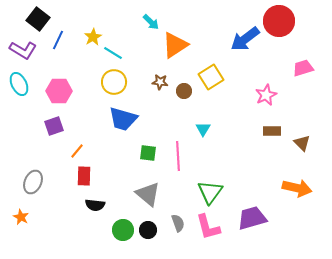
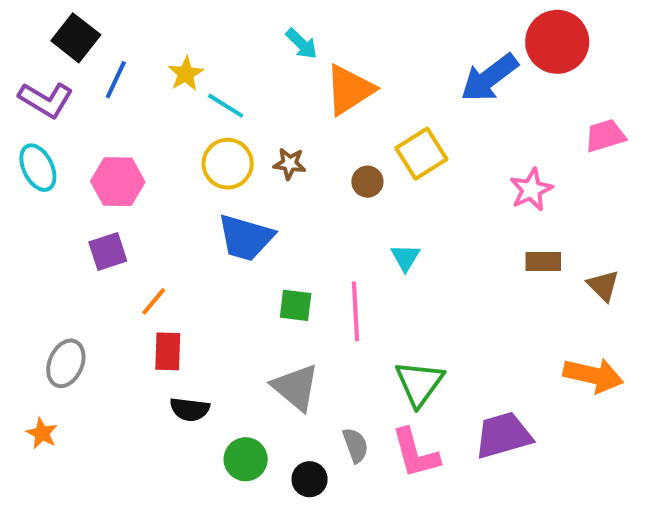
brown star: (160, 82) -> (290, 164), moved
black circle: (148, 230) -> (310, 479), moved

